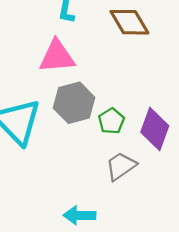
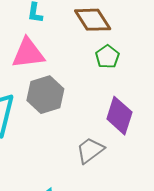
green pentagon: (111, 121) -> (107, 57), moved

